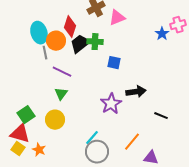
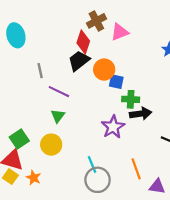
red diamond: (70, 27) -> (83, 42), moved
cyan ellipse: (39, 33) -> (16, 35), moved
orange circle: (56, 41) -> (104, 70), moved
green cross: (95, 42) -> (131, 99), moved
cyan line: (92, 138) -> (92, 164), turned -63
orange line: (132, 142) -> (136, 169), turned -60

